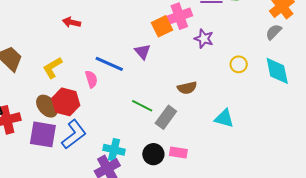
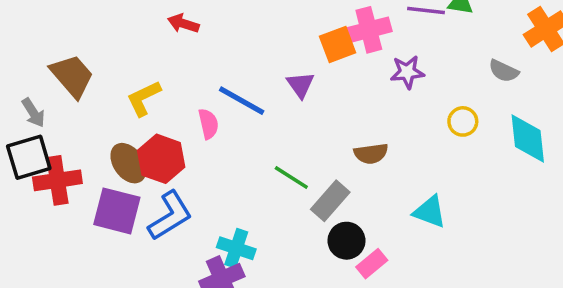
gray semicircle: (274, 32) -> (504, 71), moved, turned -114
purple star: (204, 39) -> (407, 72), turned -30
pink rectangle: (178, 153) -> (372, 264), moved, turned -54
black circle: (153, 154) -> (346, 241), moved

